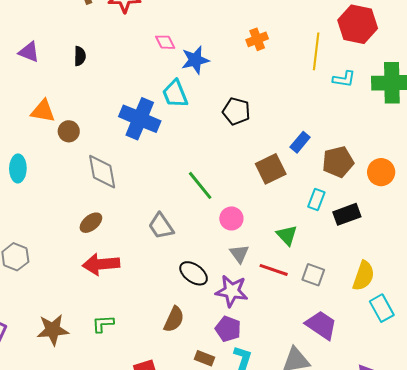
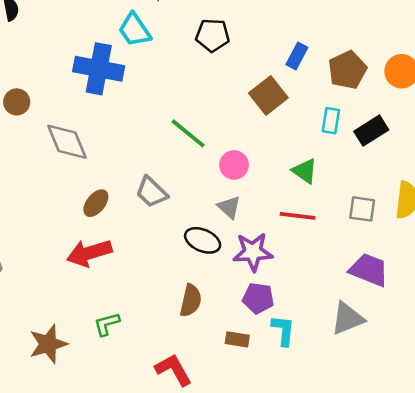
brown ellipse: (91, 223) -> (96, 203), moved
gray triangle: (239, 254) -> (229, 207), moved
gray square: (313, 275) -> (362, 209), moved

